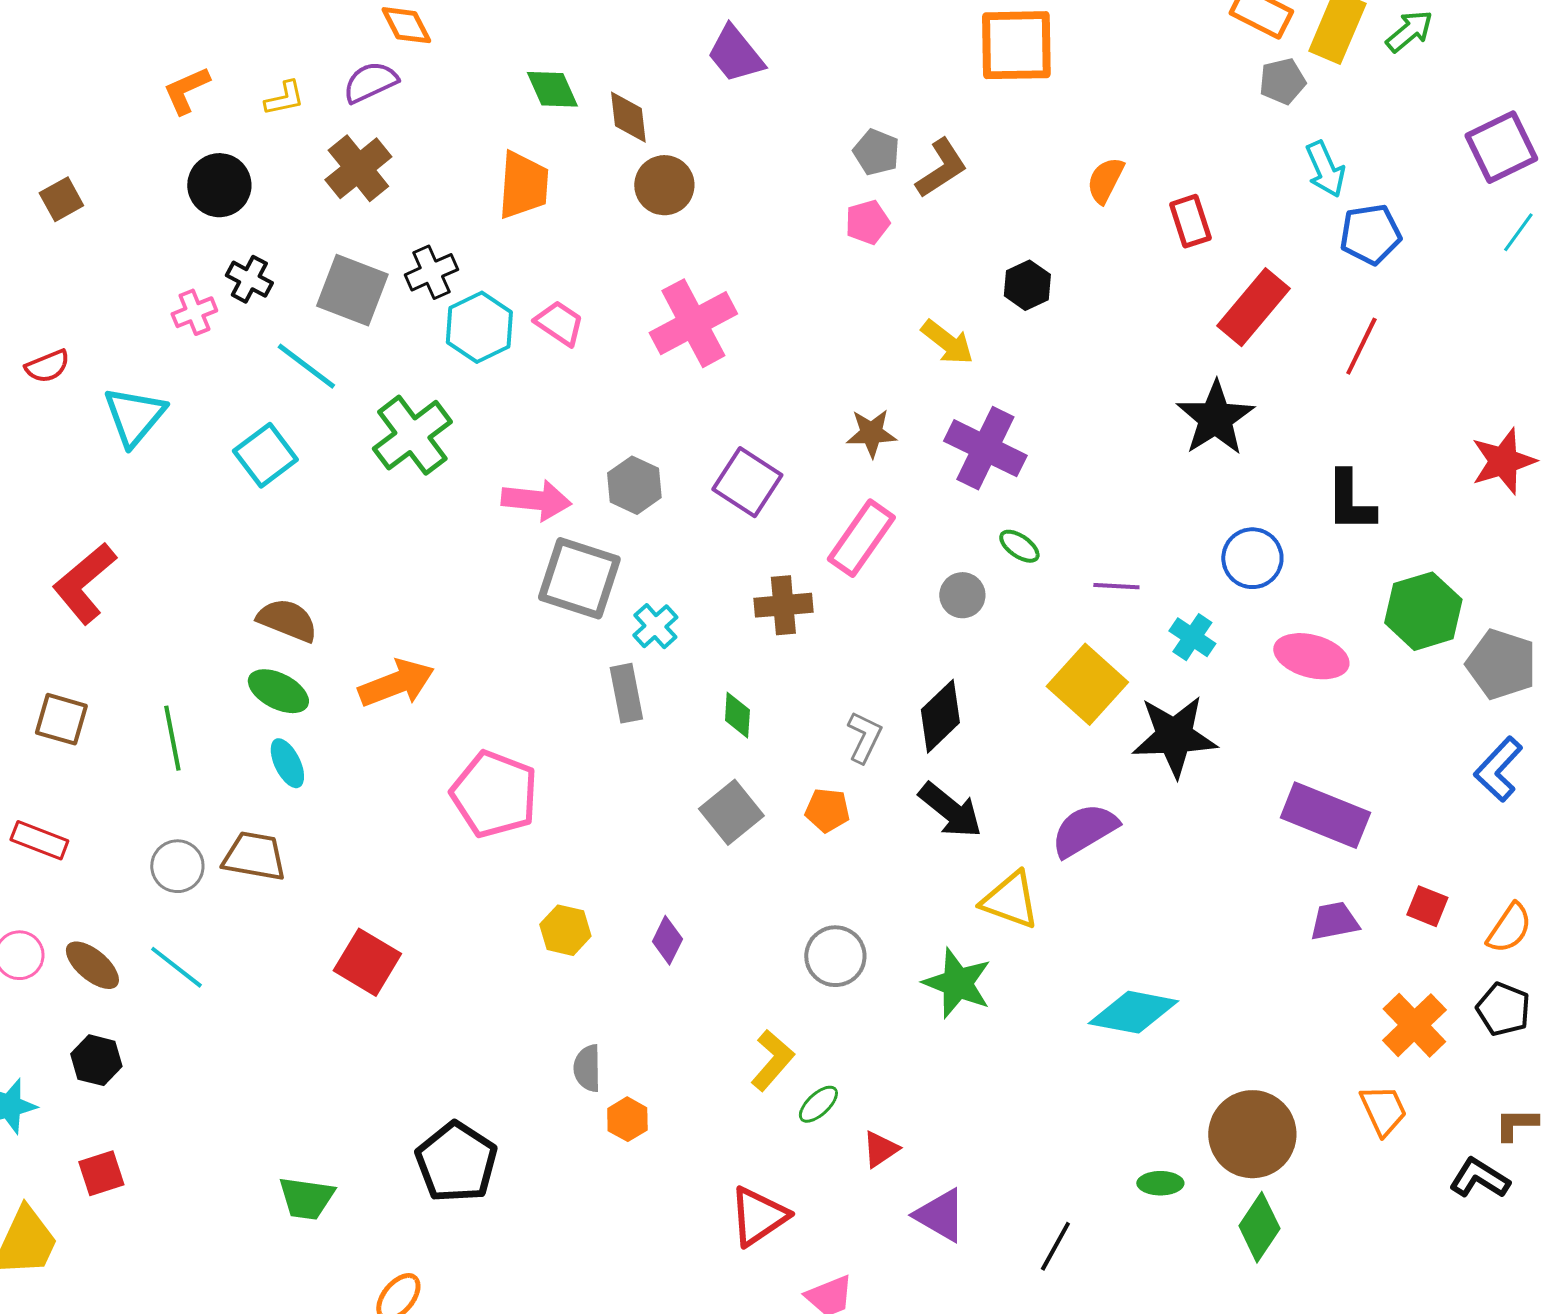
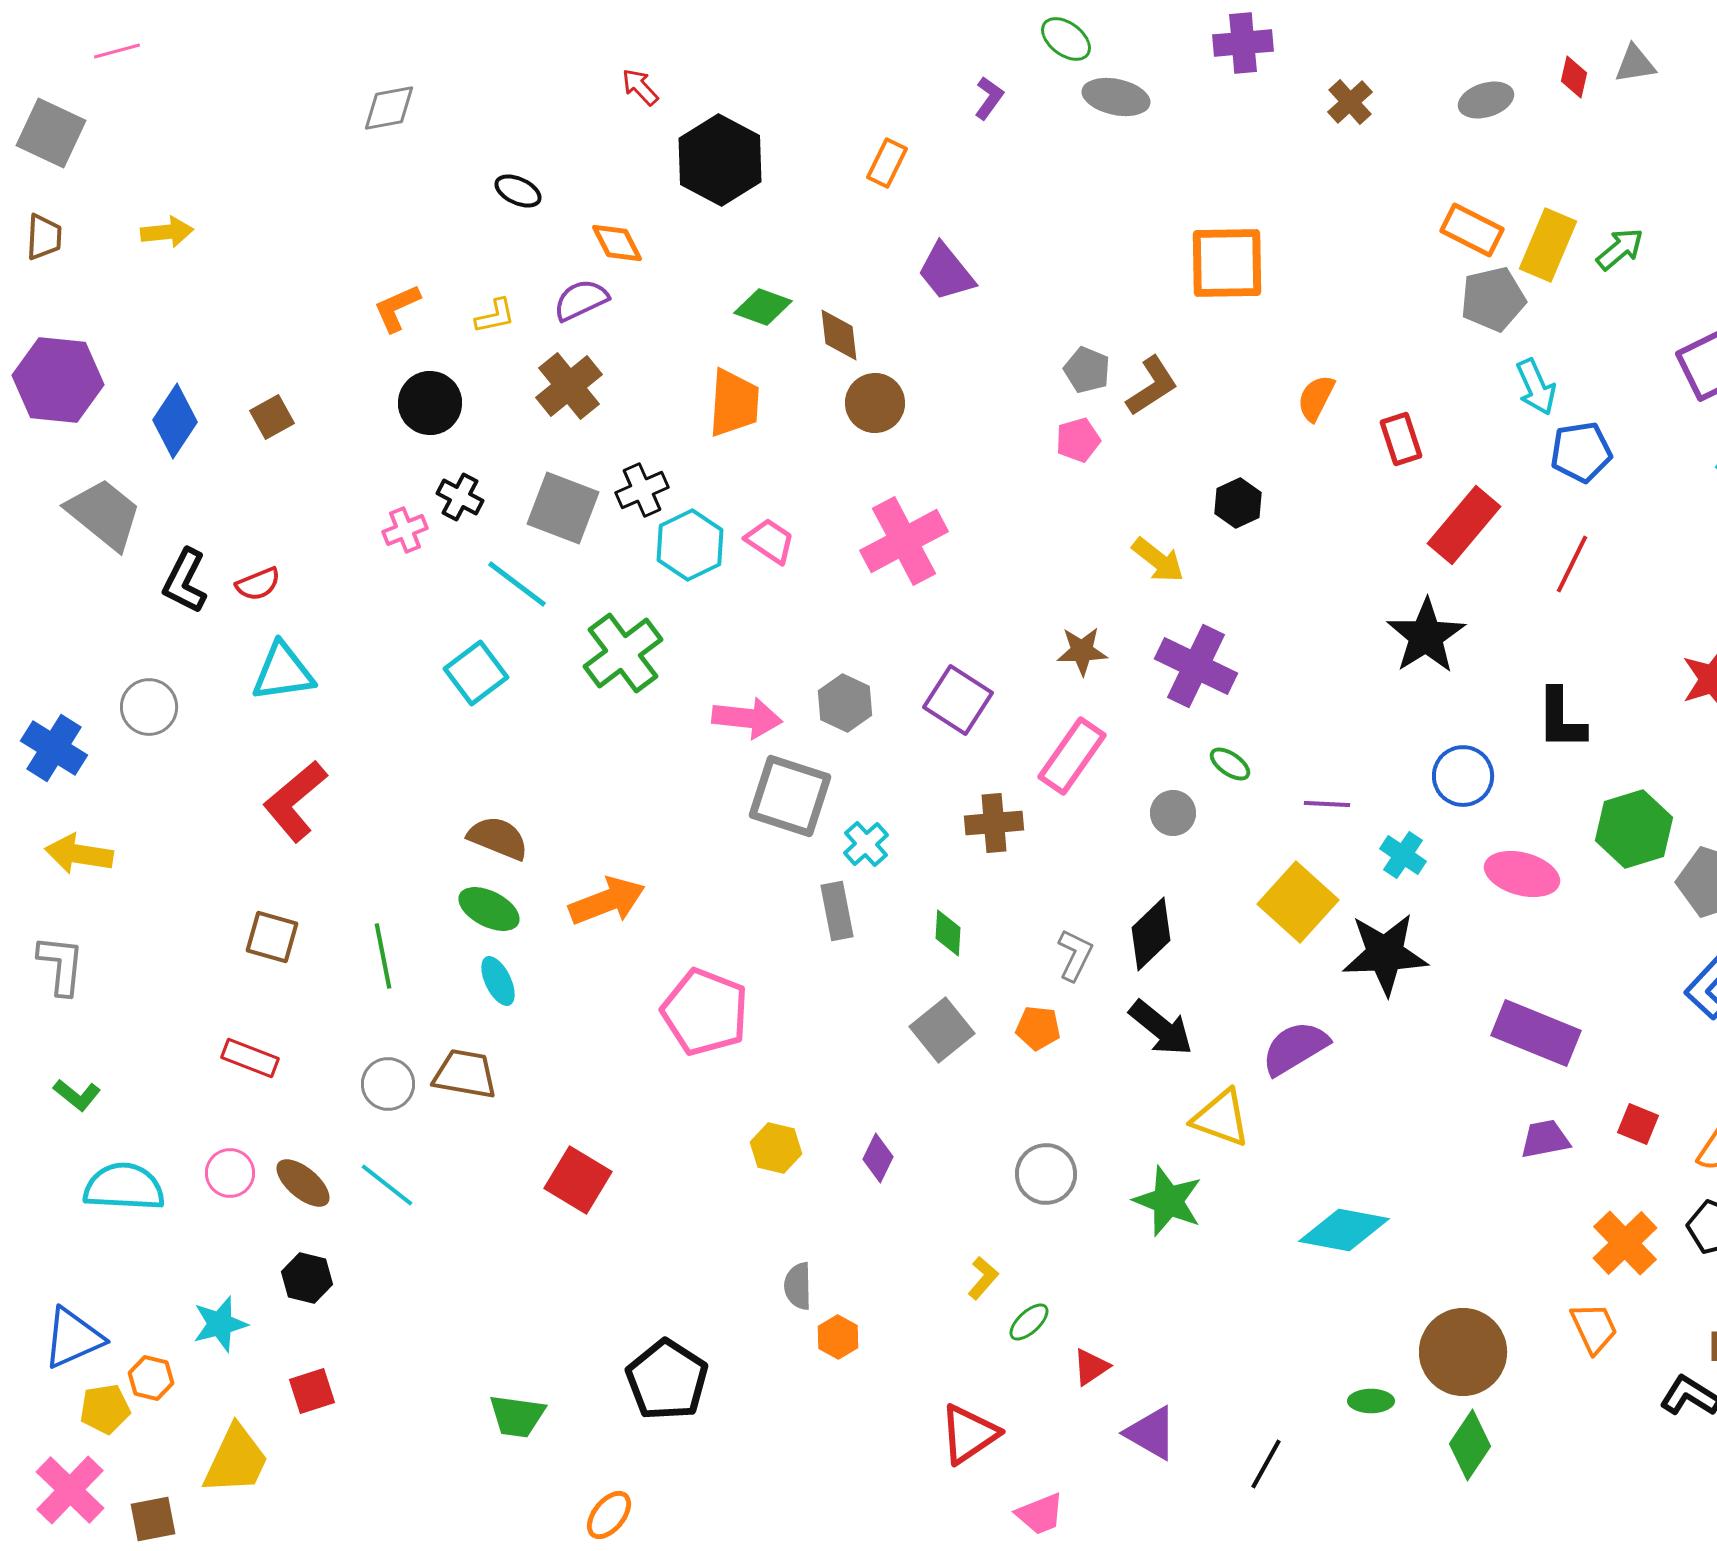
gray pentagon: (1282, 81) -> (1493, 299), size x1.4
green diamond: (552, 89) -> (763, 307), turned -46
cyan triangle: (134, 416) -> (283, 672), moved, turned 42
yellow L-shape: (772, 1060) -> (983, 1278), size x0.7

